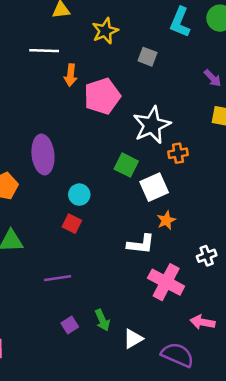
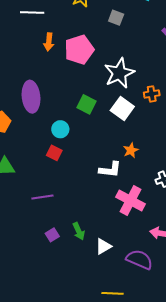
orange arrow: (71, 75) -> (49, 42), moved
orange cross: (178, 153) -> (152, 94), moved
green square: (126, 165) -> (87, 104), moved
white square: (154, 187) -> (122, 108), moved, turned -30

